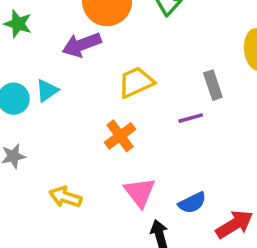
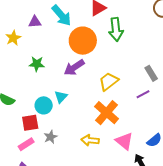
orange cross: (120, 136) -> (107, 113), size x1.4
yellow arrow: (65, 197) -> (90, 140), moved

